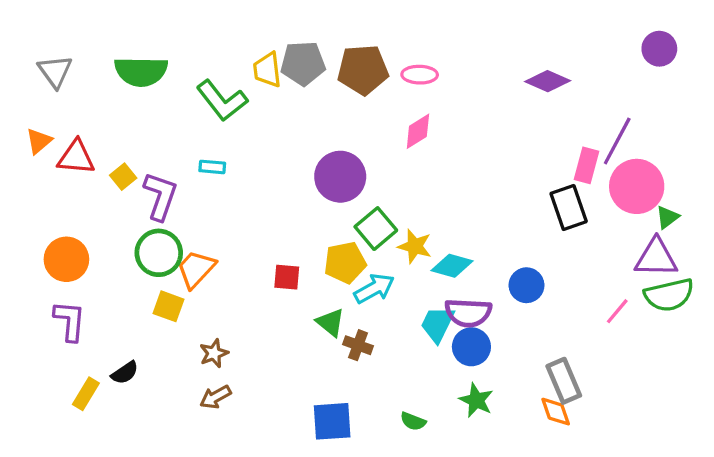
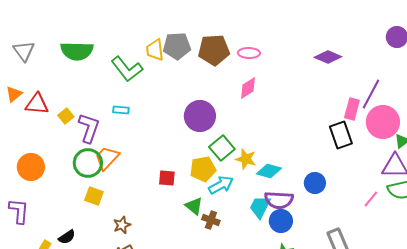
orange trapezoid: (196, 269) -> (107, 158), moved
purple L-shape: (70, 321) -> (19, 211), moved

